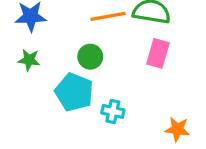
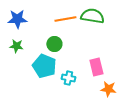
pink rectangle: (158, 53) -> (96, 67), moved, turned -30

